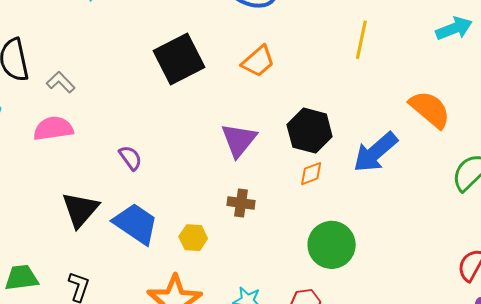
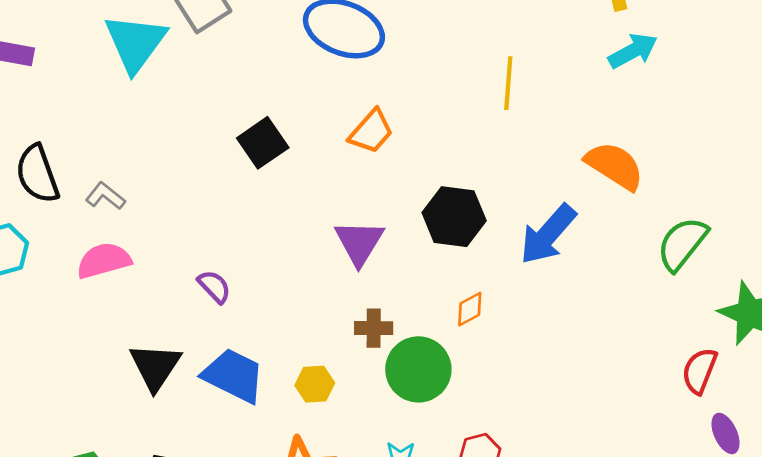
black square: (179, 59) -> (263, 143), size x0.7
orange diamond: (311, 174) -> (470, 309), moved
green circle: (332, 245) -> (418, 369), moved

